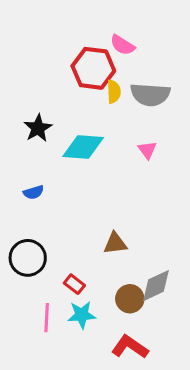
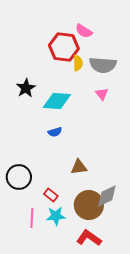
pink triangle: (147, 150) -> (102, 94), moved
blue semicircle: (34, 192) -> (55, 132), moved
brown circle: (130, 299) -> (89, 205), size x1.5

